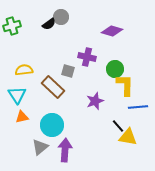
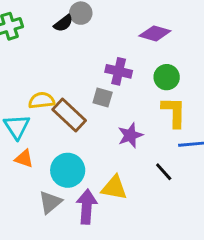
green circle: (115, 69) -> (167, 77), moved
yellow semicircle: (24, 70) -> (41, 100), moved
gray square: (68, 71) -> (103, 98), moved
orange triangle: (22, 117) -> (24, 159), turned 32
yellow triangle: (128, 137) -> (114, 188), moved

